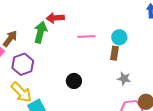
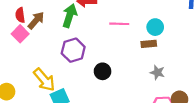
brown rectangle: (114, 53) -> (149, 44), turned 72
purple hexagon: (23, 64) -> (73, 50), moved

